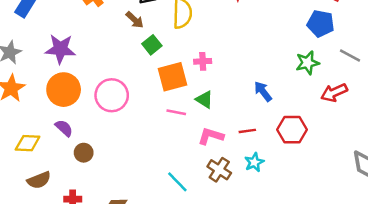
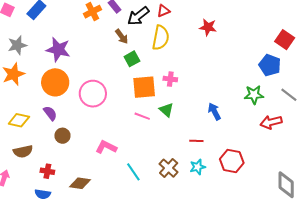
red hexagon: (292, 130) -> (232, 161), moved
pink L-shape: (211, 136) -> (106, 147), moved

